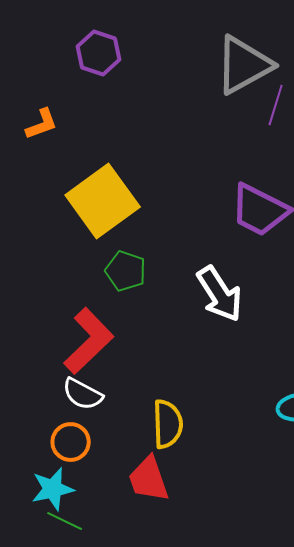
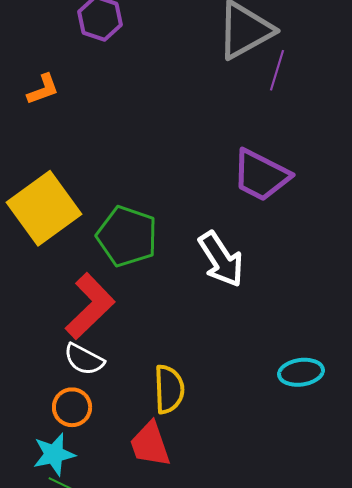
yellow square: (103, 201) -> (44, 208), moved
green pentagon: (126, 271) -> (127, 236), size x1.5

